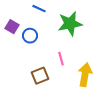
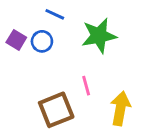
blue circle: (30, 36) -> (42, 41), moved
brown square: (40, 76) -> (56, 110), size x1.4

